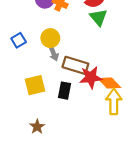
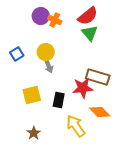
brown rectangle: (75, 65) -> (98, 77), moved
orange diamond: (109, 83) -> (100, 112), moved
yellow arrow: (114, 102) -> (76, 126), moved, turned -35

